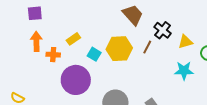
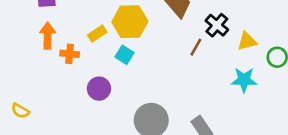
yellow hexagon: (119, 49) -> (130, 22), moved
purple circle: (76, 80) -> (99, 89), size x0.6

